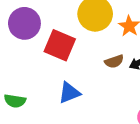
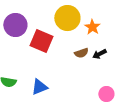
blue triangle: (69, 93) -> (39, 87), moved

